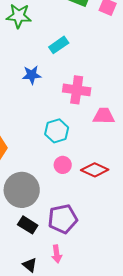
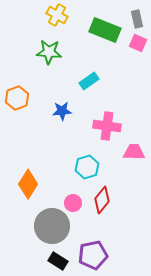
pink circle: (63, 165) -> (73, 203), moved
red diamond: (95, 170) -> (102, 200), moved, turned -76

